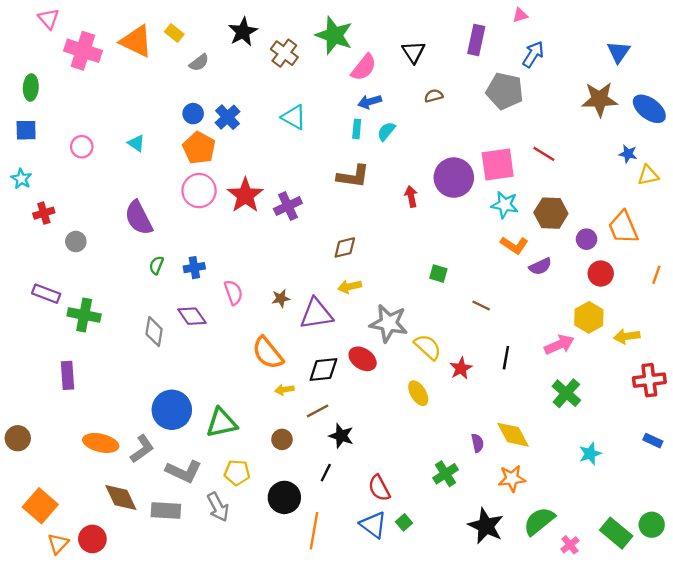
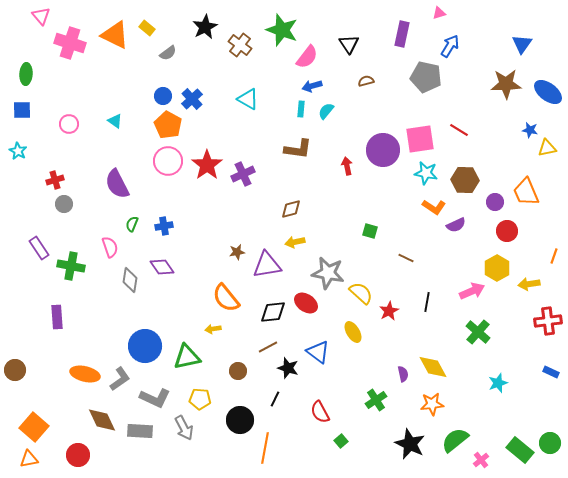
red cross: (44, 213) -> (55, 180), moved
orange line: (656, 275) -> (554, 256), moved
pink semicircle: (233, 292) -> (110, 247), moved
purple rectangle: (46, 294) -> (39, 248), turned 35
yellow arrow: (284, 390) -> (213, 329), moved
blue triangle: (373, 525) -> (318, 352), moved
orange triangle: (58, 544) -> (29, 459), moved, turned 36

